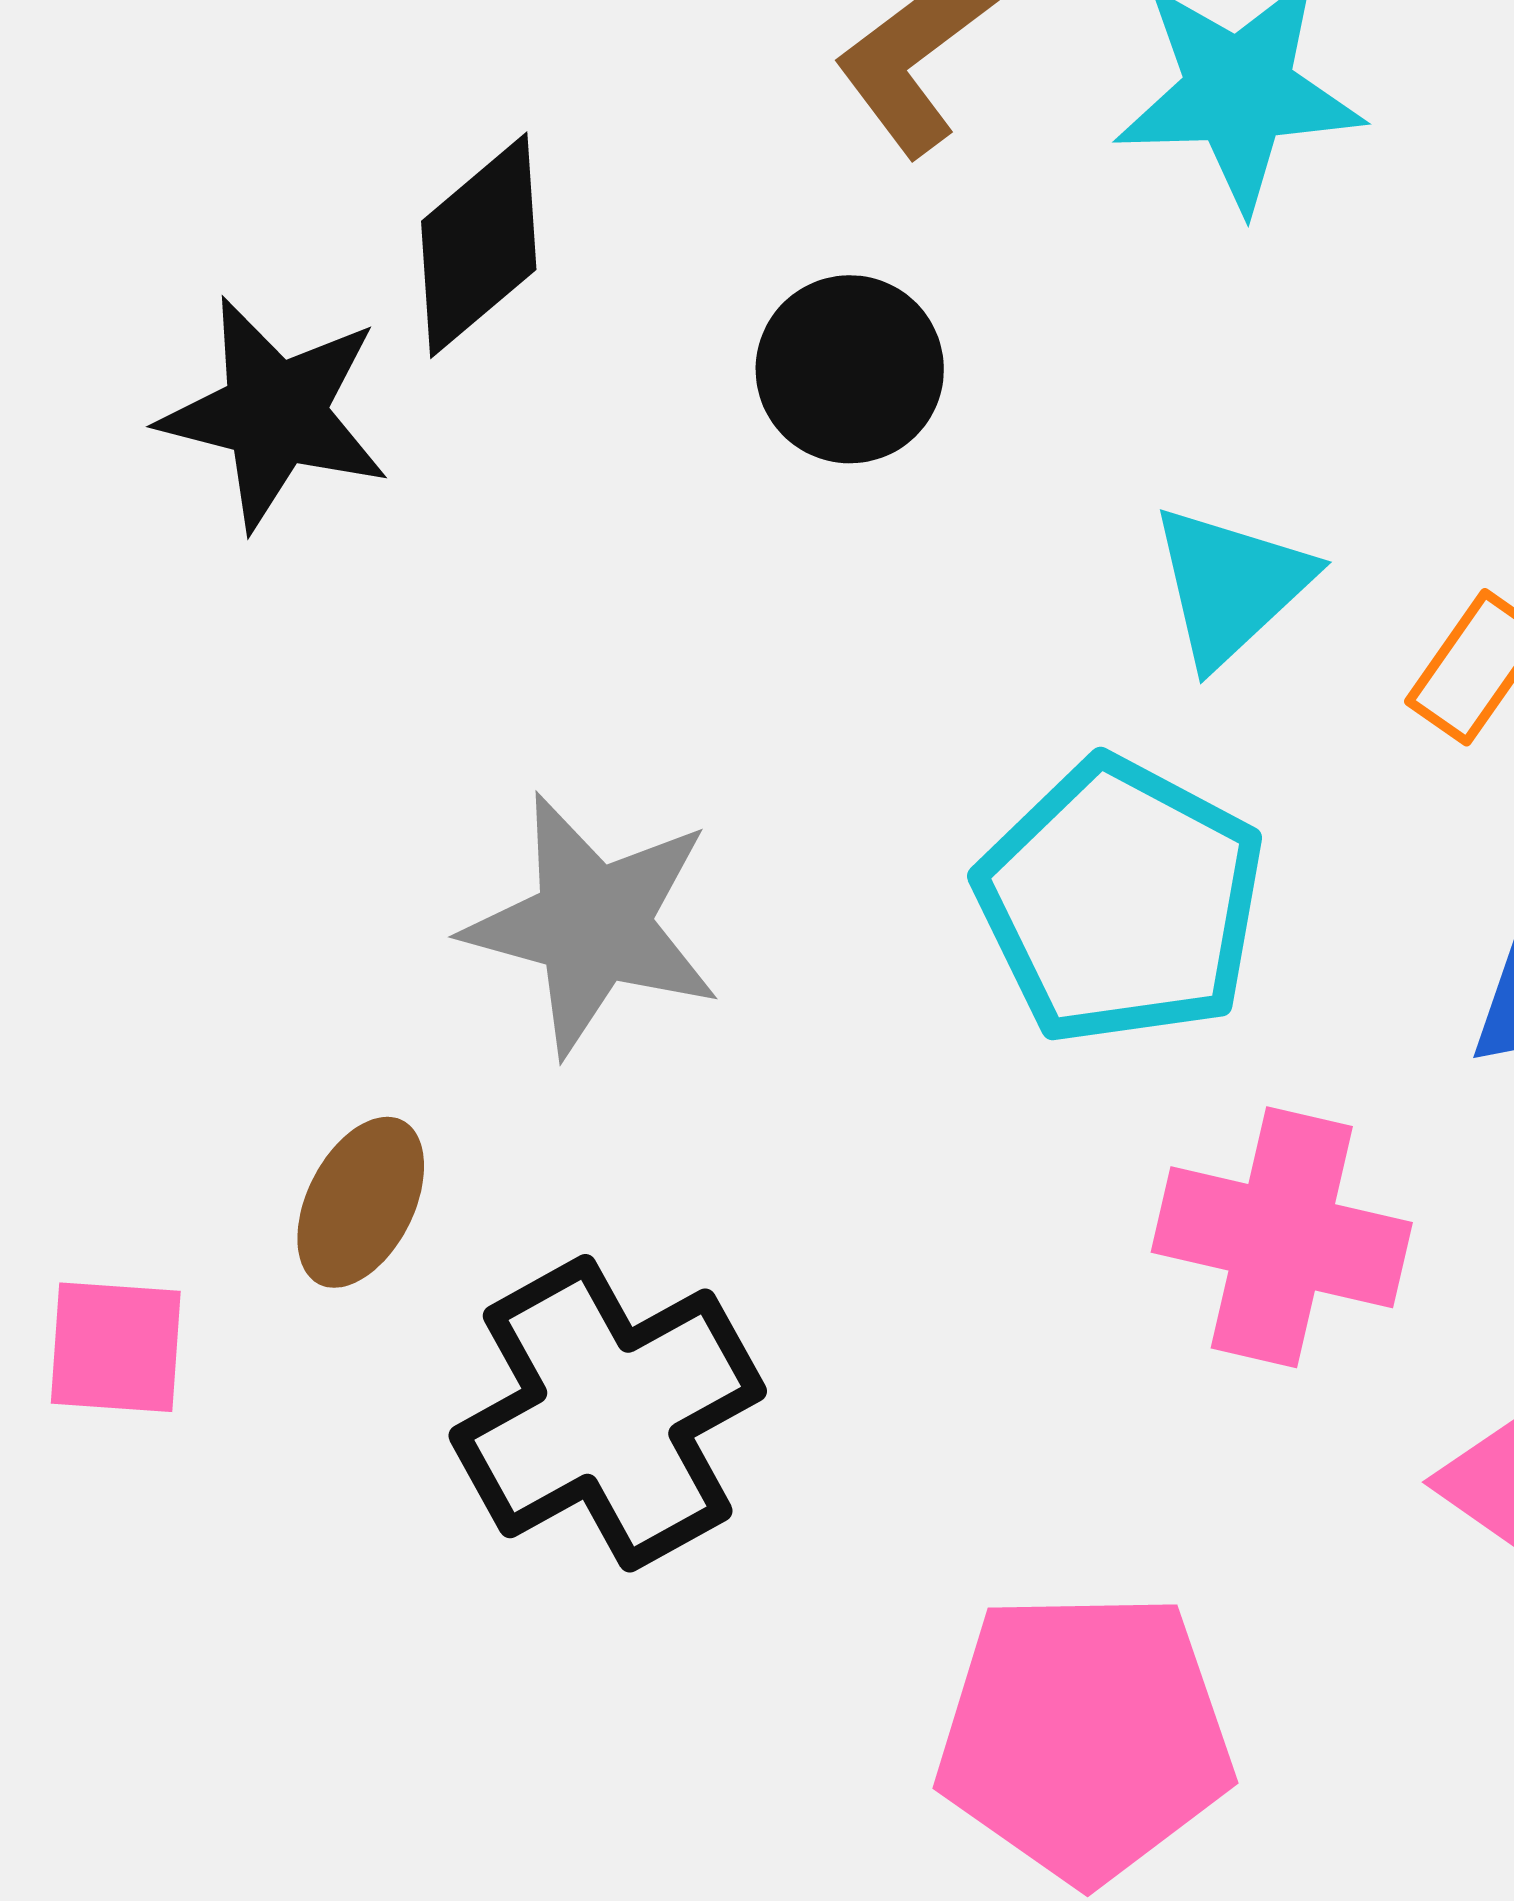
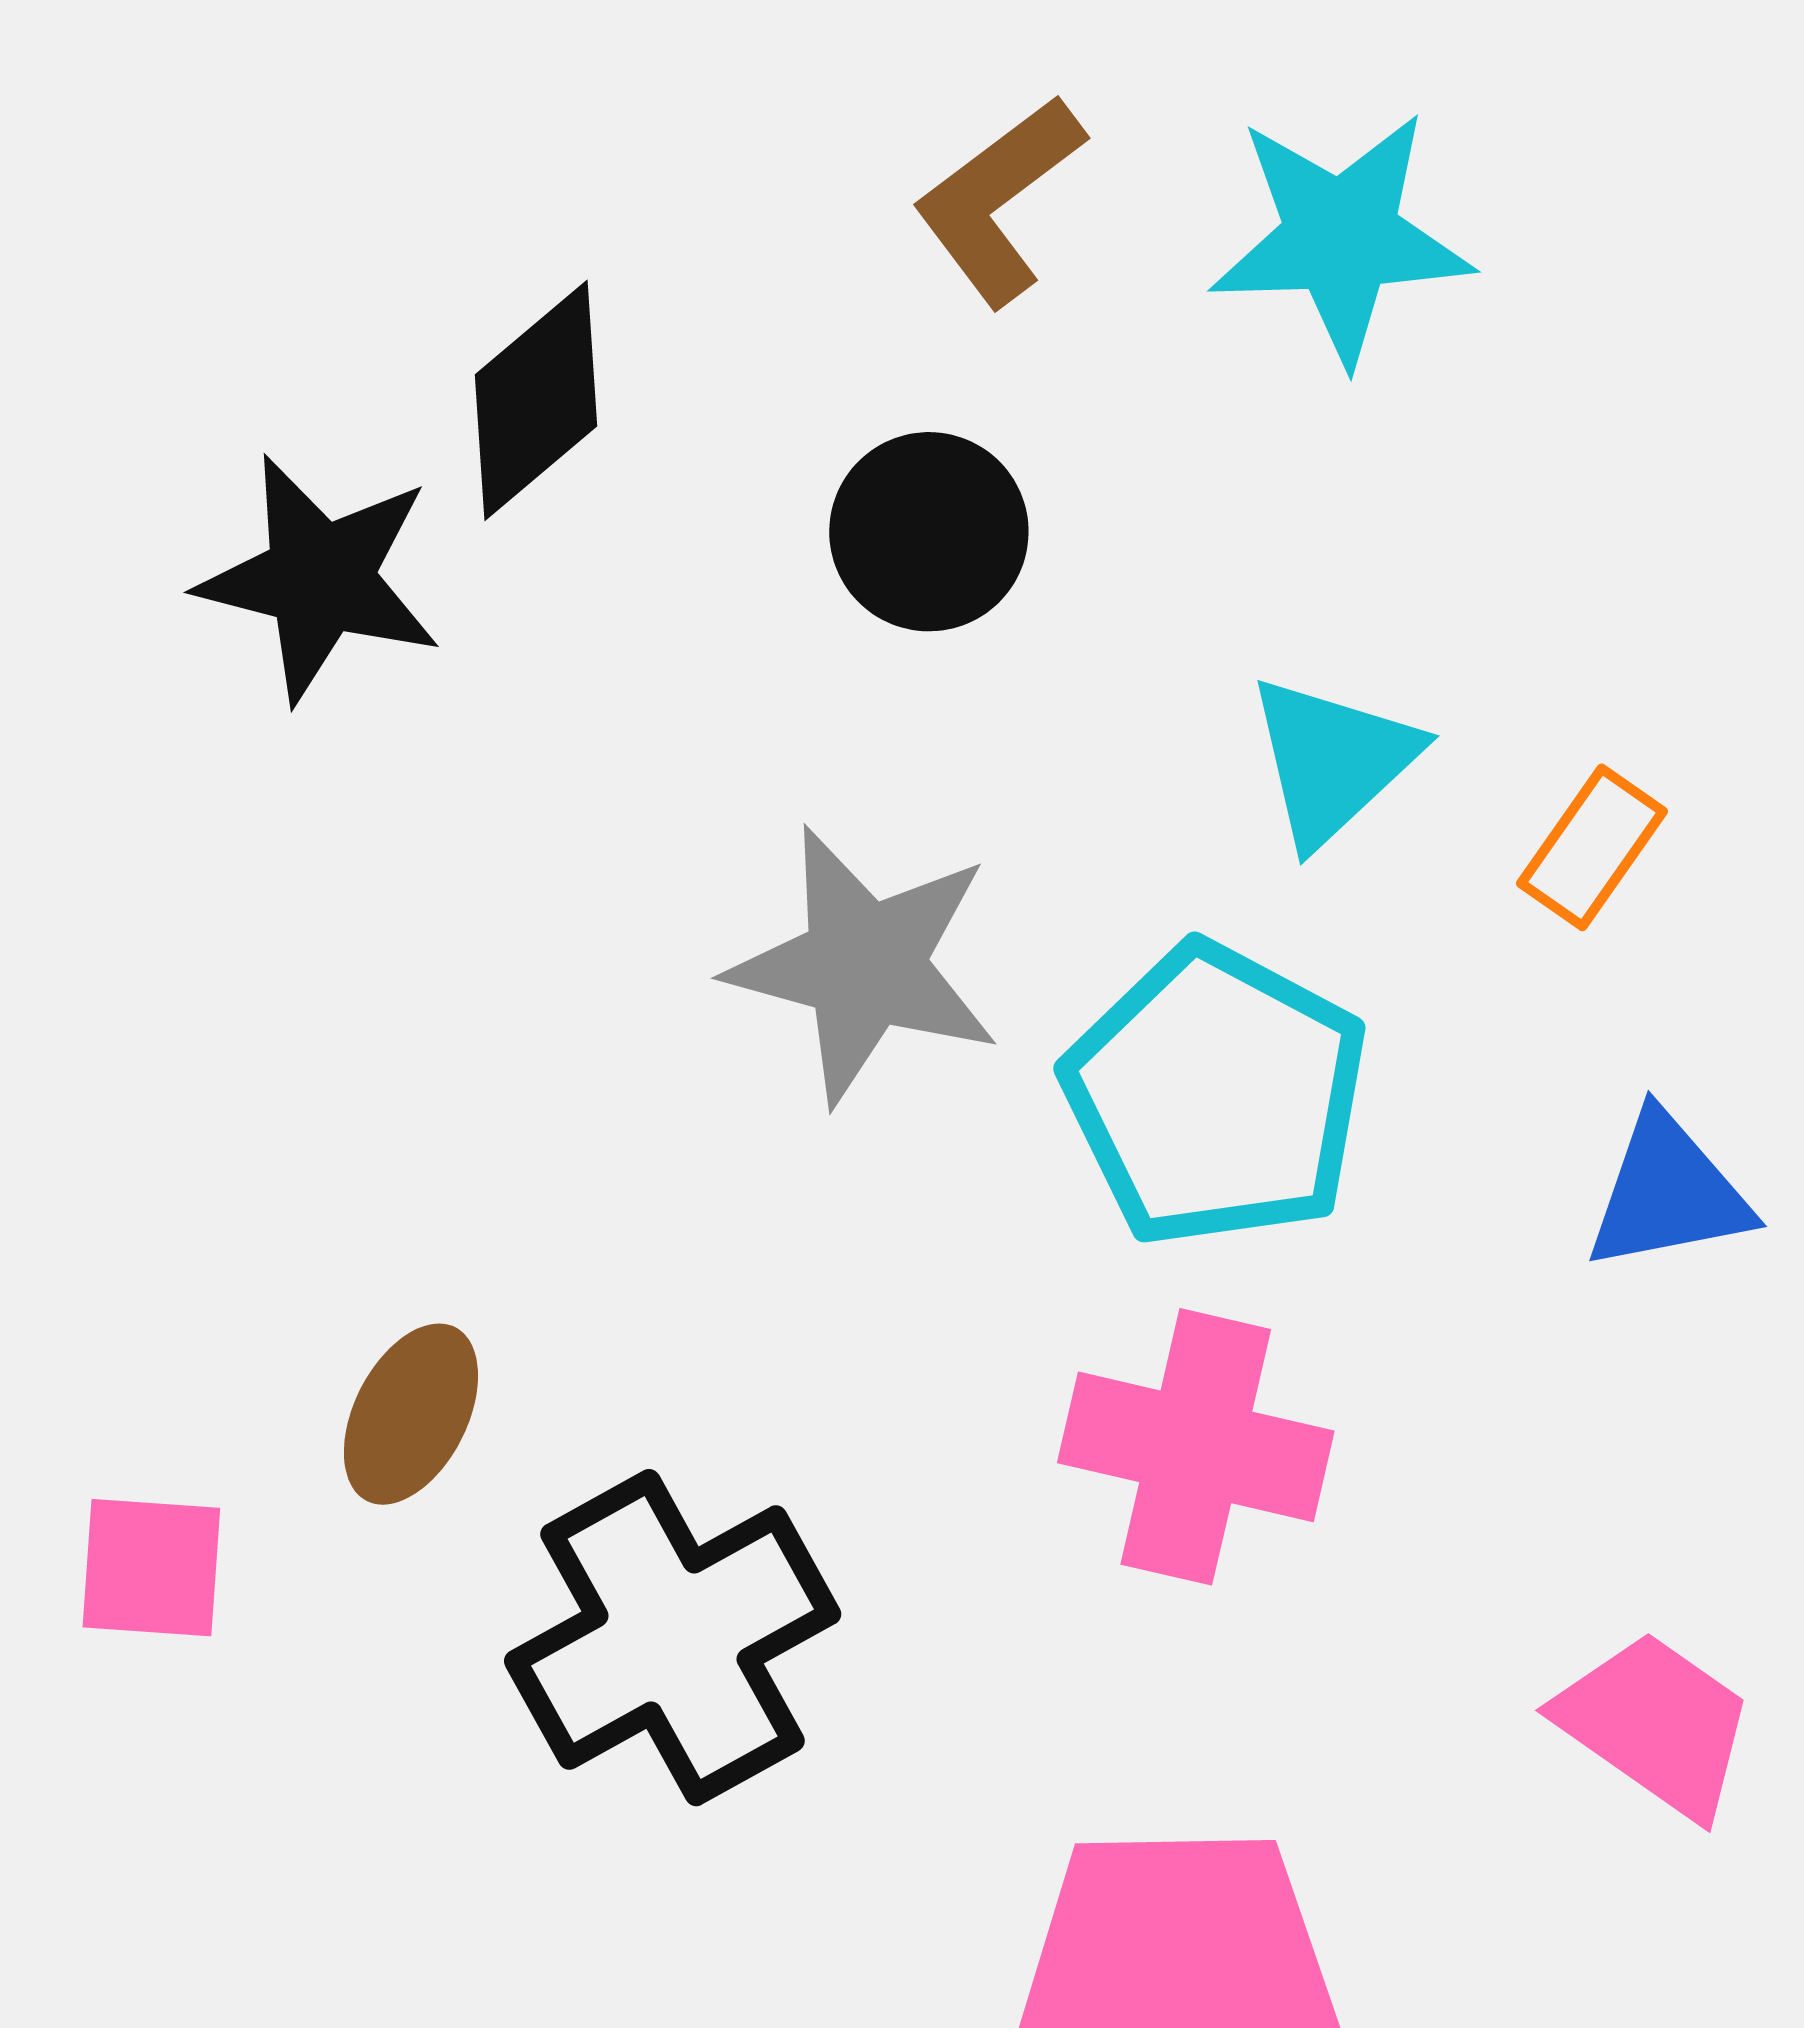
gray star: (593, 924) -> (864, 965), moved
pink cross: (1282, 1237) -> (1196, 1447), moved

